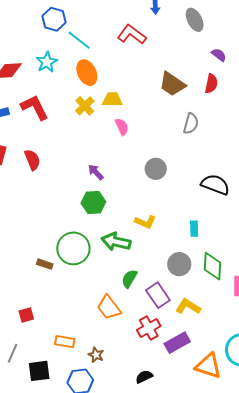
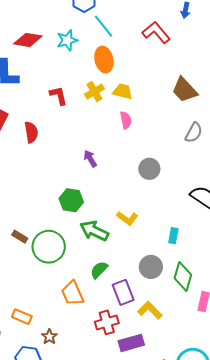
red L-shape: (35, 107) -> (59, 96), moved, size x0.7
green hexagon: (93, 203) -> (71, 200), moved
green circle: (73, 248) -> (49, 247), moved

